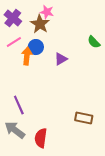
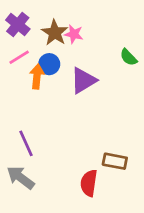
pink star: (47, 12) -> (74, 34), moved
purple triangle: (61, 59) -> (83, 81), size x1.5
red semicircle: (41, 138) -> (89, 183), moved

